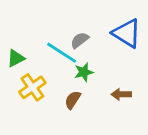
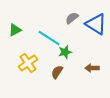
gray semicircle: (80, 40) -> (72, 18), moved
green triangle: (16, 58) -> (15, 30), moved

